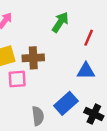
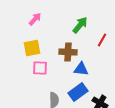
brown cross: (33, 58) -> (68, 52), moved
blue triangle: (86, 71) -> (81, 69), moved

